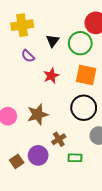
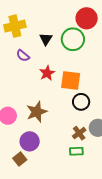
orange square: (86, 75) -> (71, 80), moved
black circle: (84, 108) -> (81, 102), size x0.7
brown cross: (59, 139) -> (79, 133), moved
purple circle: (38, 155) -> (30, 141), moved

